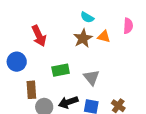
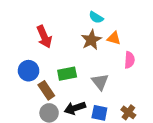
pink semicircle: (128, 26) -> (129, 60), moved
blue circle: (17, 62) -> (29, 71), moved
brown rectangle: (31, 90) -> (46, 90), moved, turned -30

